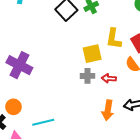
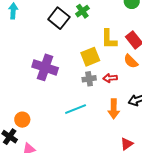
purple cross: (19, 65) -> (45, 67), moved
cyan line: (43, 122) -> (76, 109), moved

